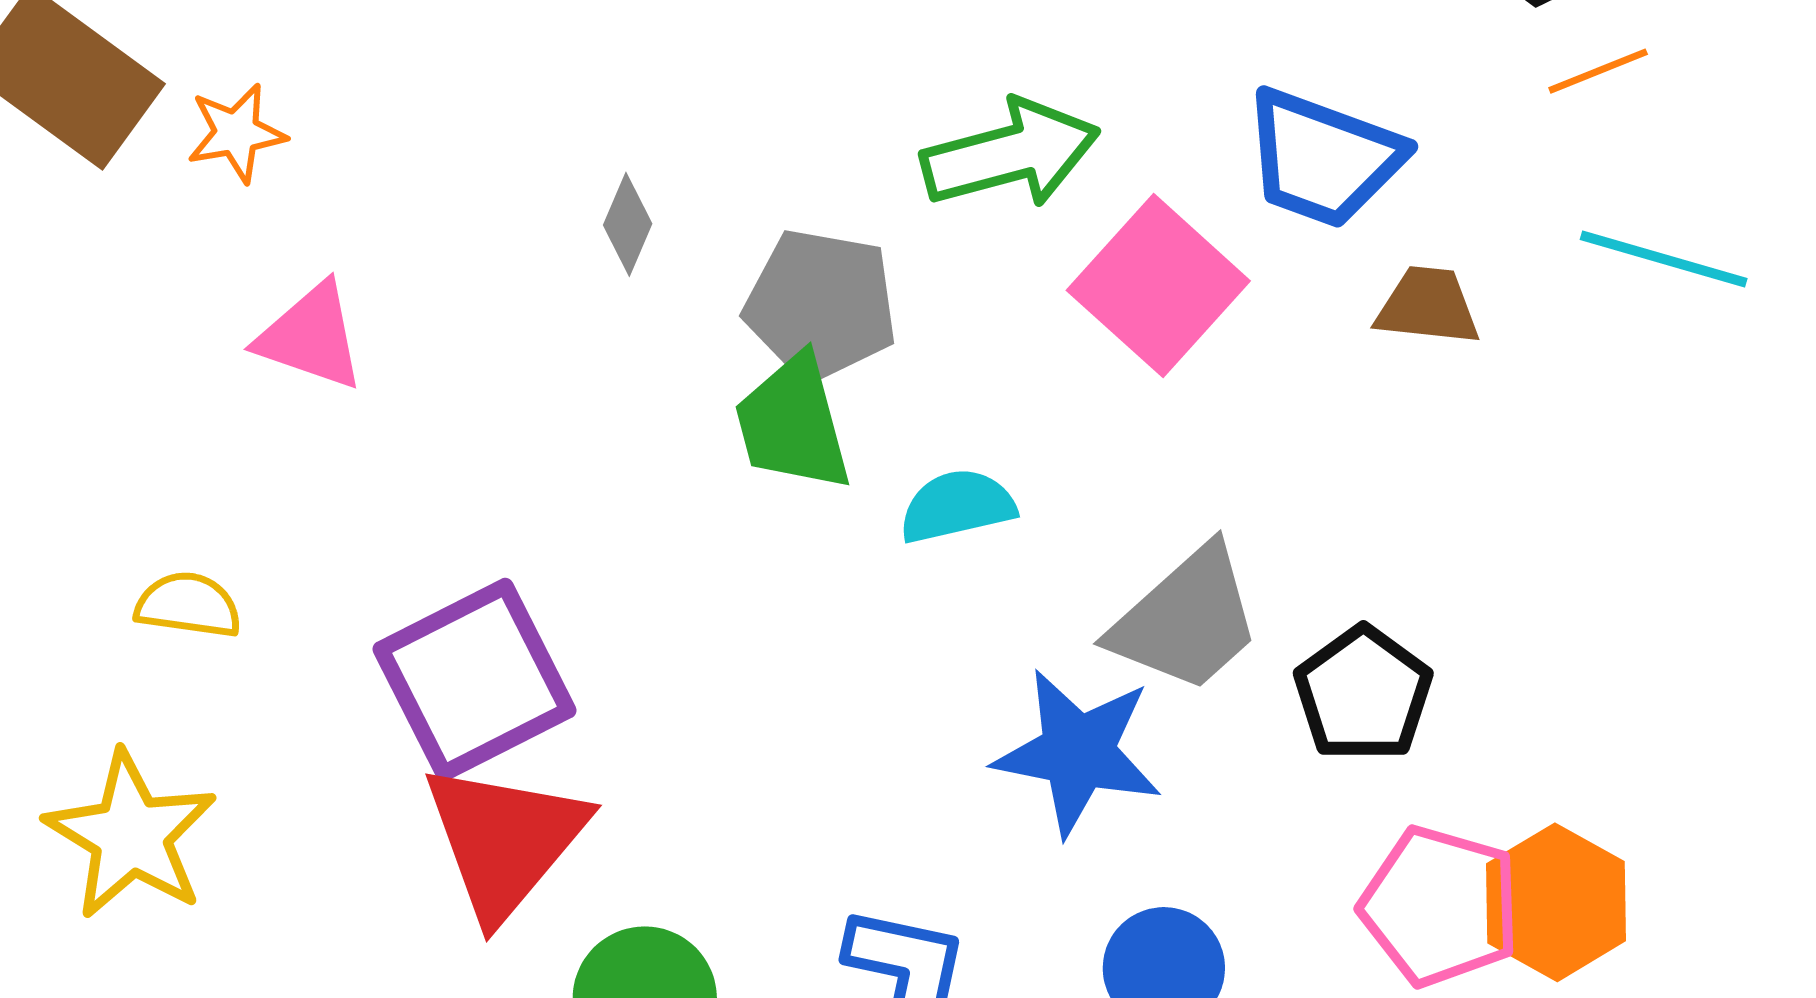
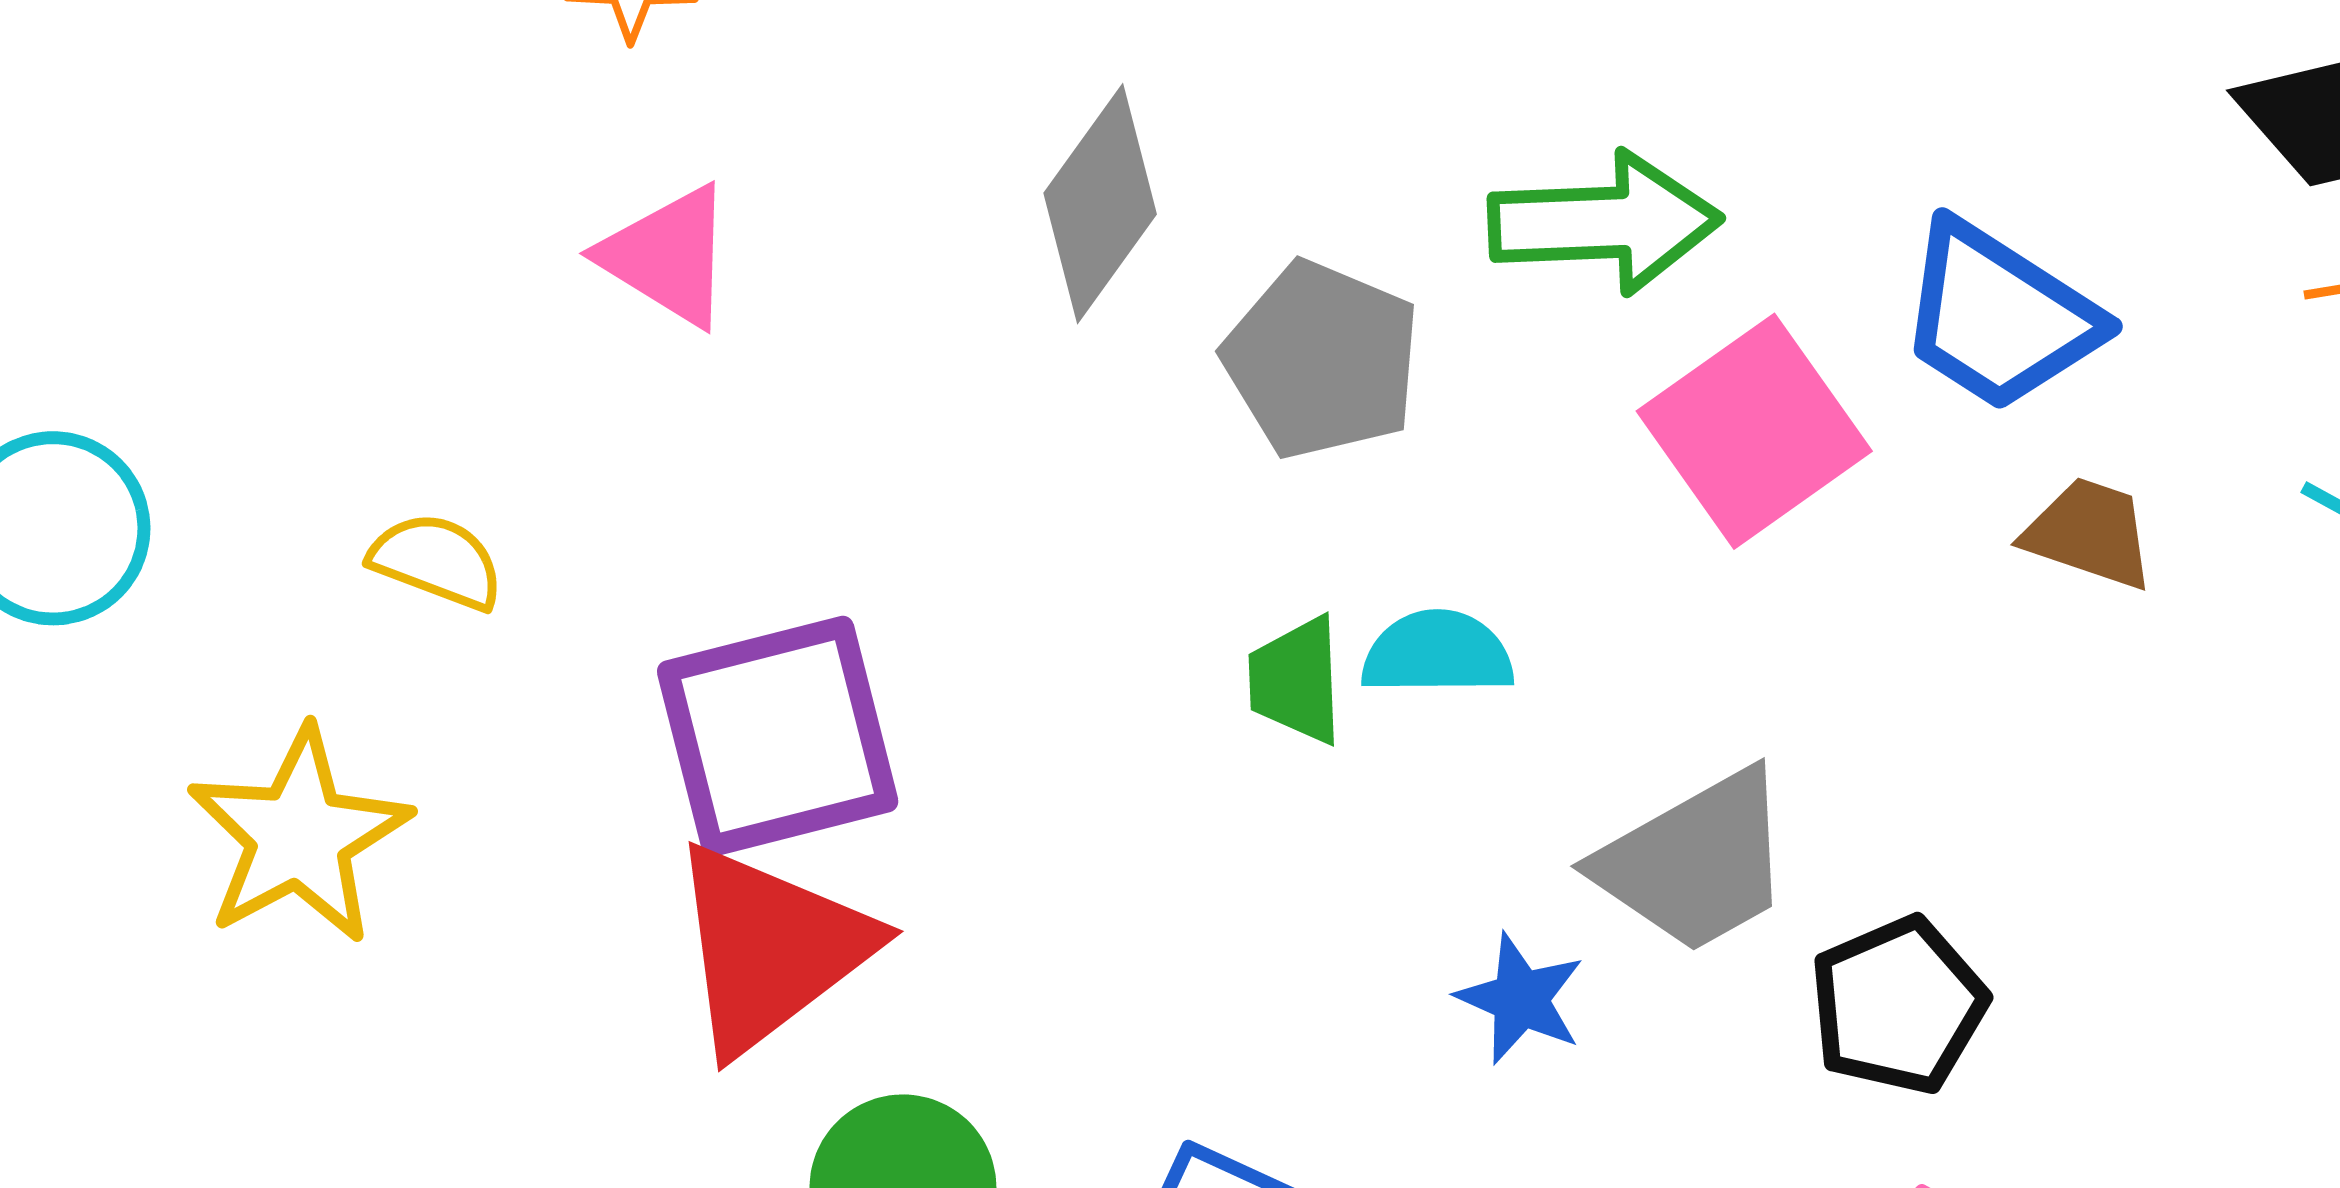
gray diamond: (628, 224) -> (1100, 204), size x1.8
green trapezoid: (793, 423) -> (1296, 680), moved, size x0.7
blue star: (1078, 752) -> (1520, 999), size x0.6

